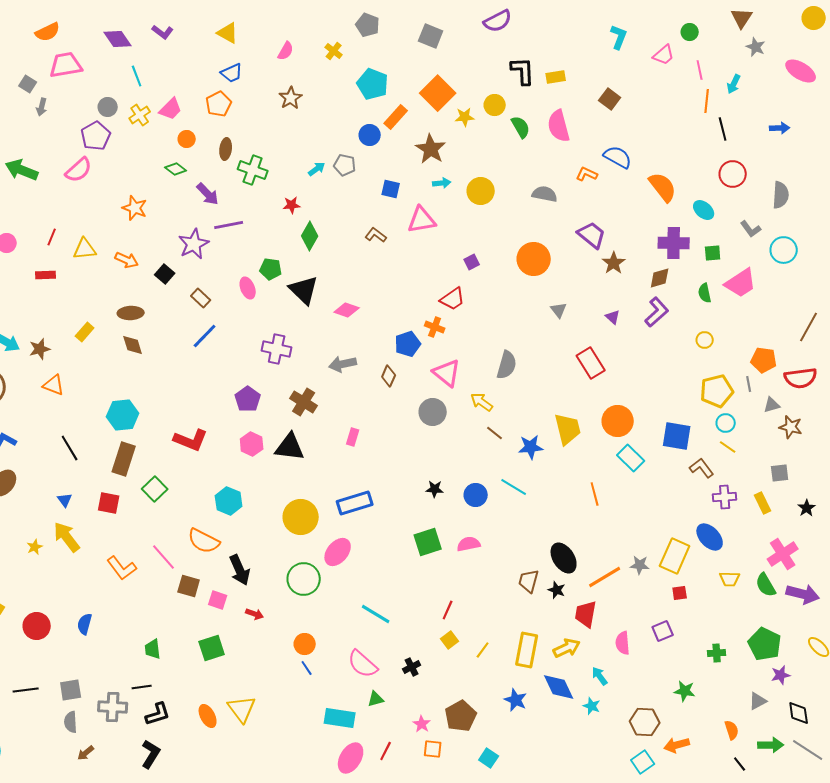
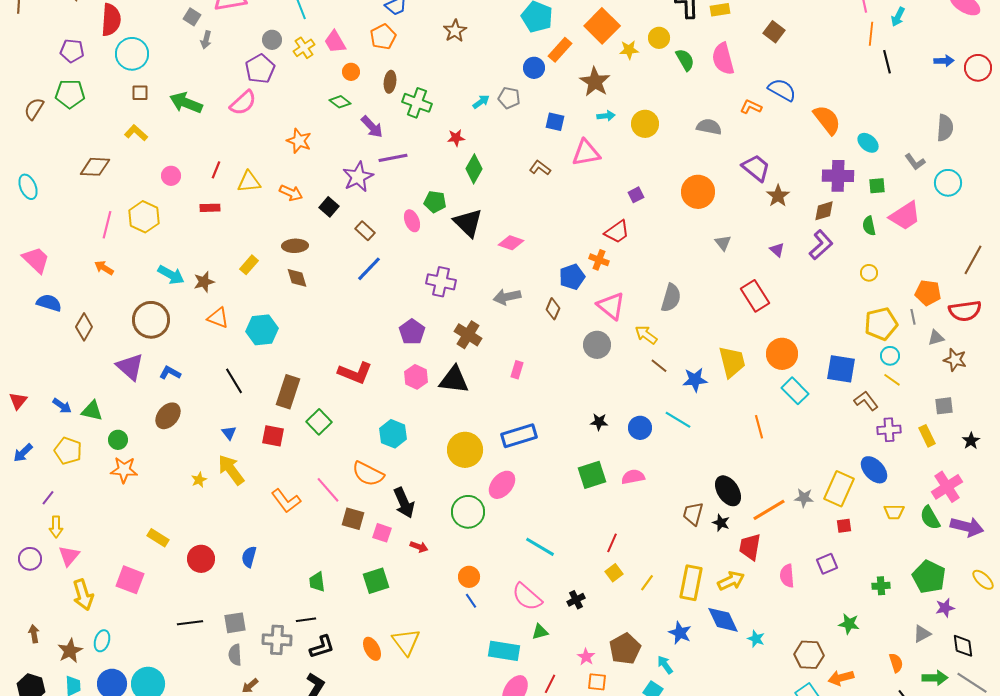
pink trapezoid: (171, 109) -> (335, 42), turned 105
red circle: (733, 174) -> (978, 68), moved
cyan hexagon: (123, 415) -> (262, 330), moved
cyan arrow: (600, 676) -> (665, 665), moved

